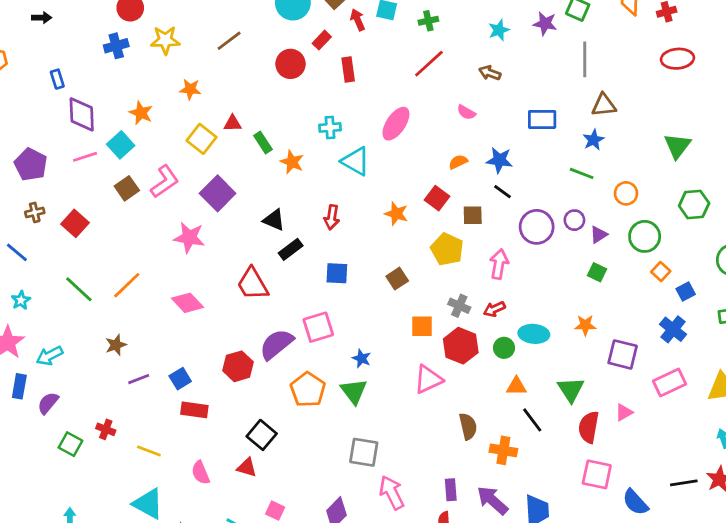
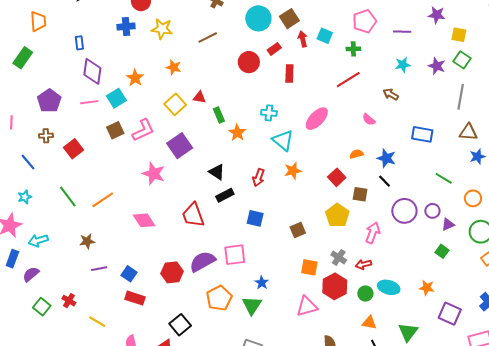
blue star: (593, 140) -> (478, 157), moved
orange star: (396, 214) -> (293, 171), moved, turned 30
blue square: (180, 379) -> (129, 274), turned -35

